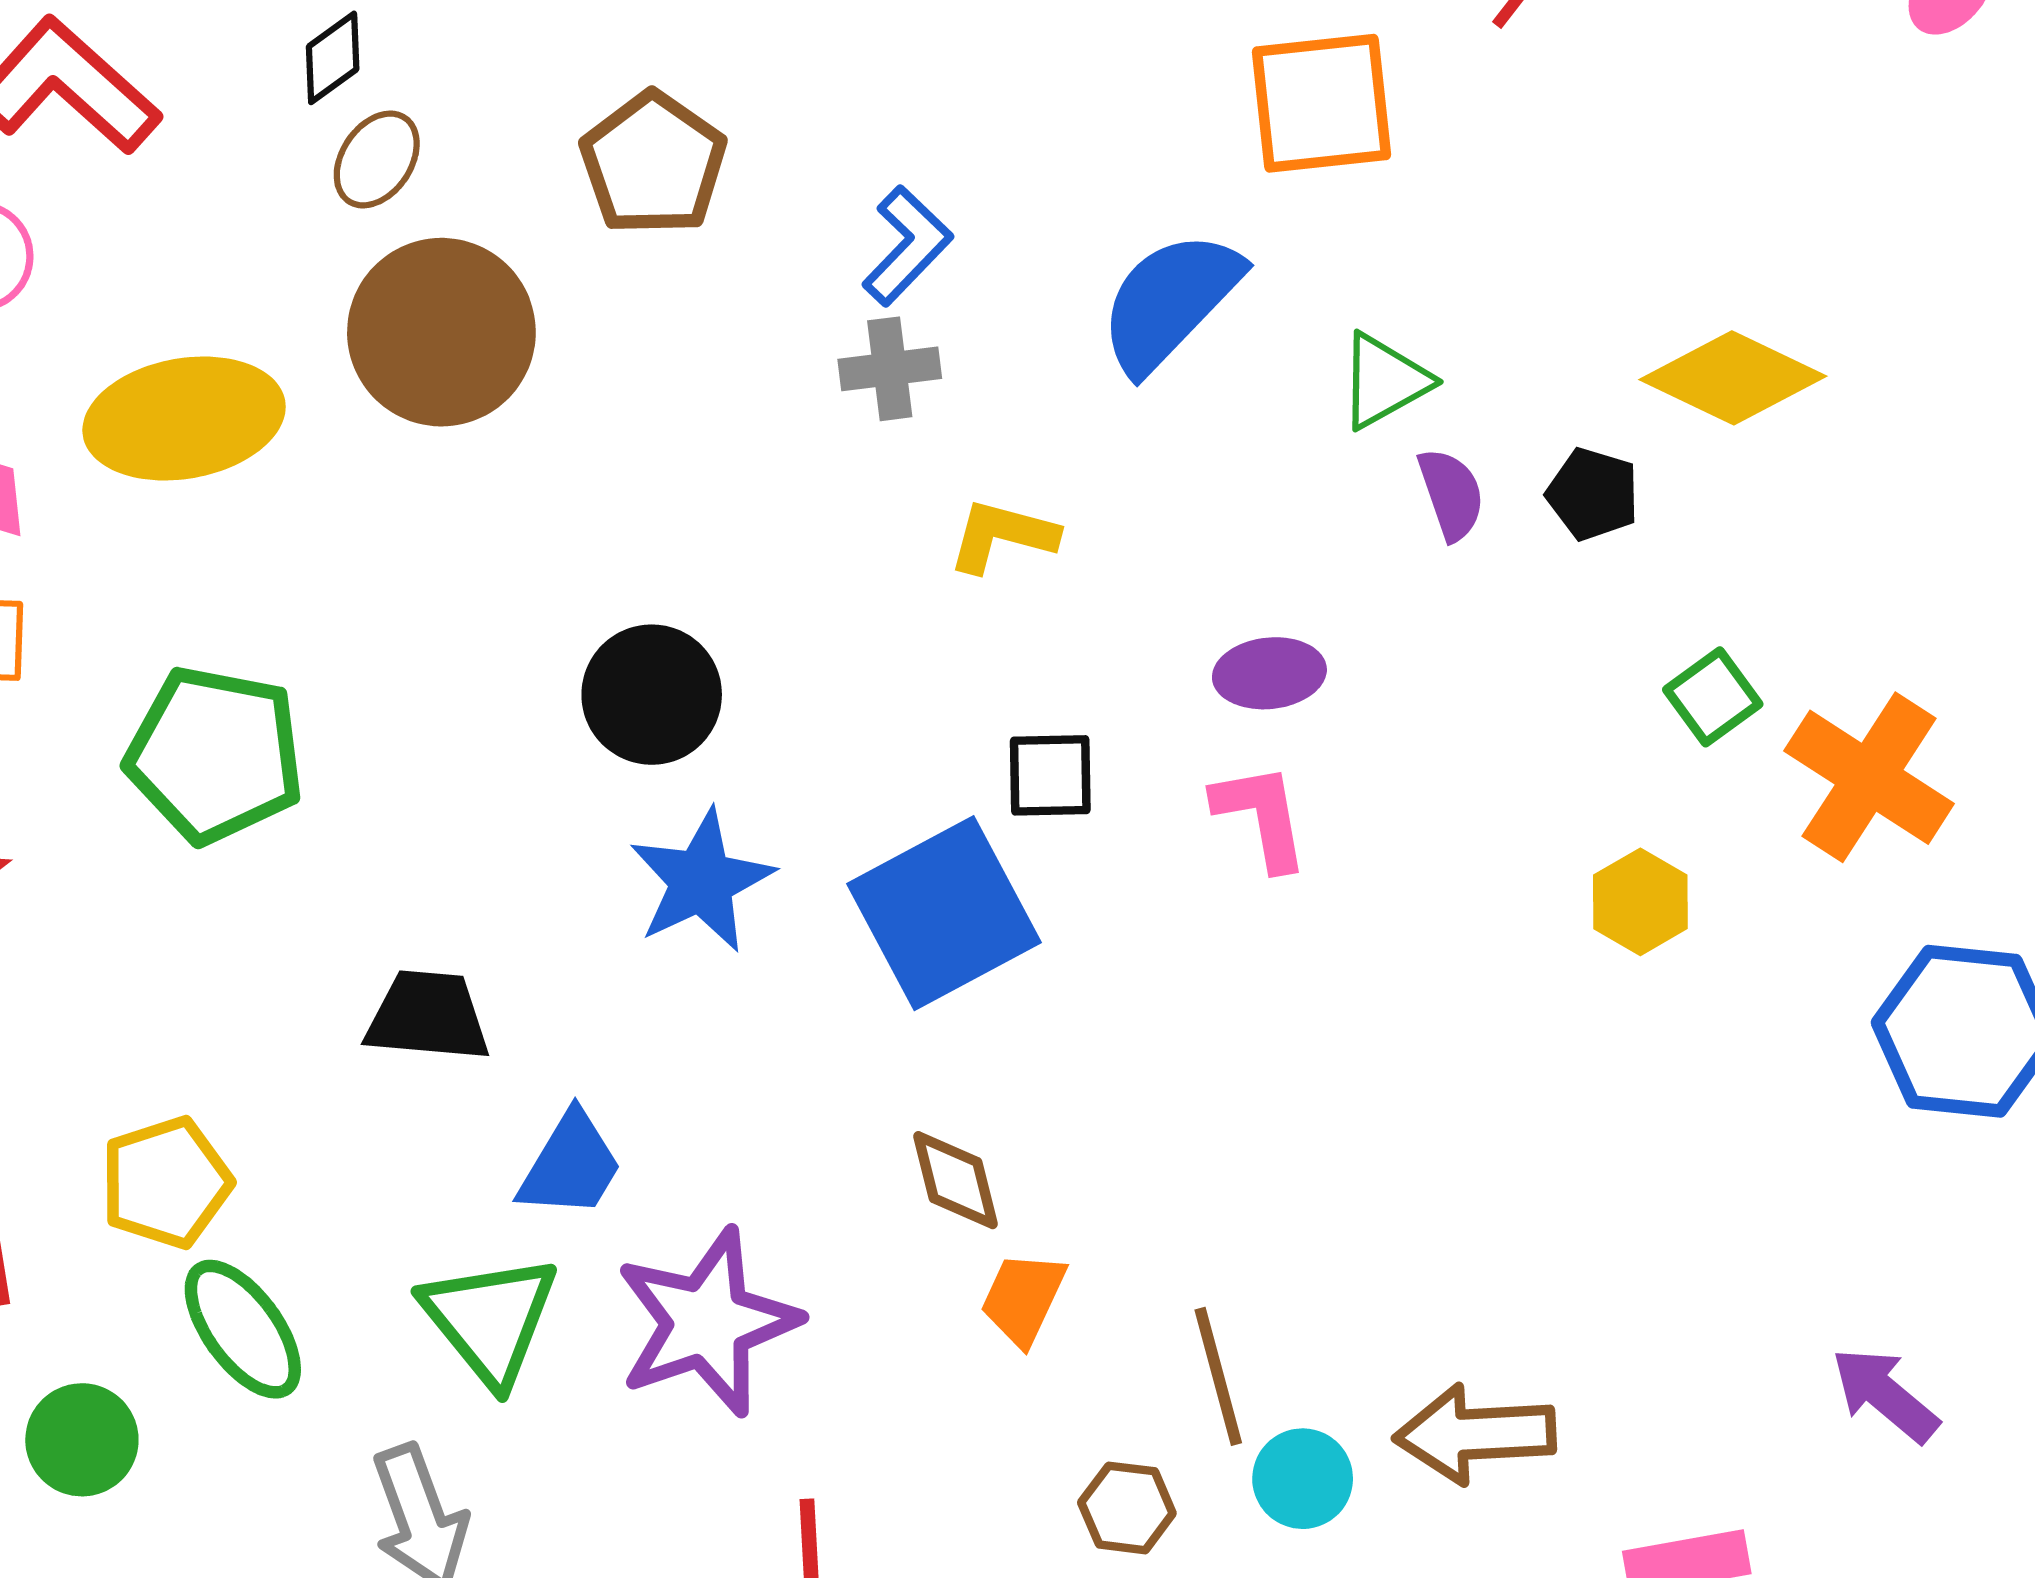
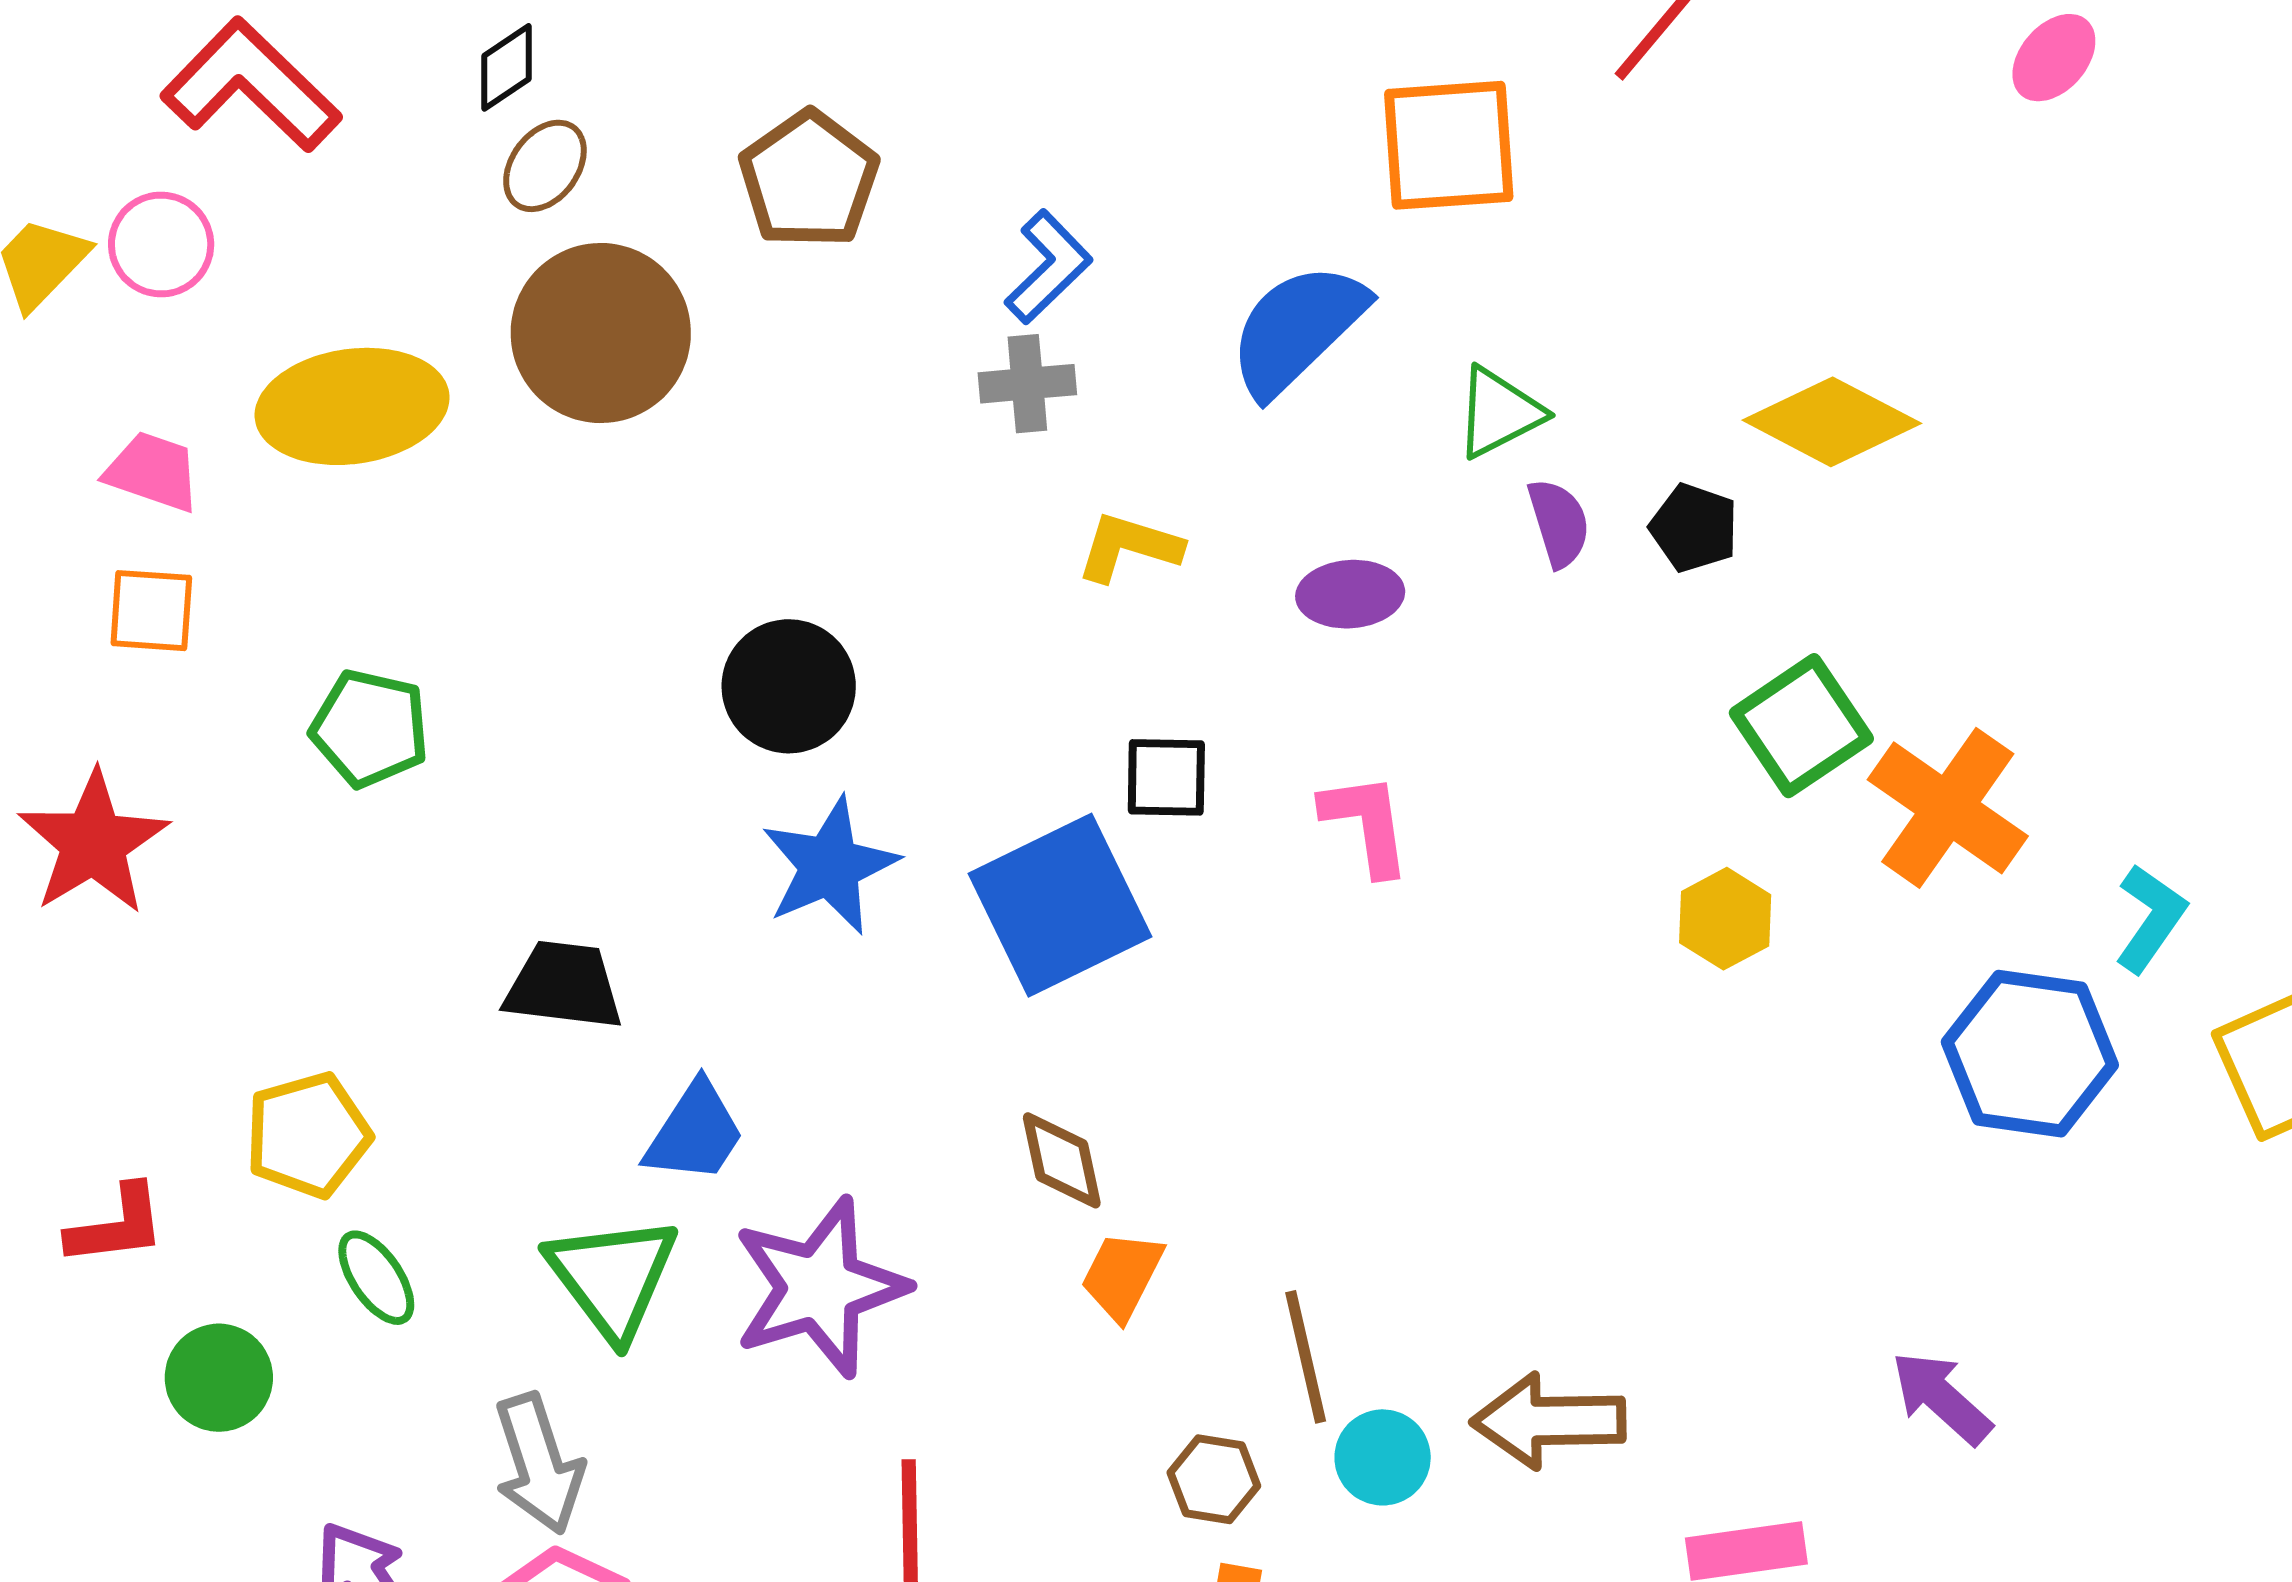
purple ellipse: (1269, 673) -> (1350, 594), moved
green square: (1713, 697) -> (1801, 726), size x1.5
green pentagon: (215, 755) -> (370, 728), size x0.7
green ellipse: (243, 1329) -> (376, 1278), size x0.7

